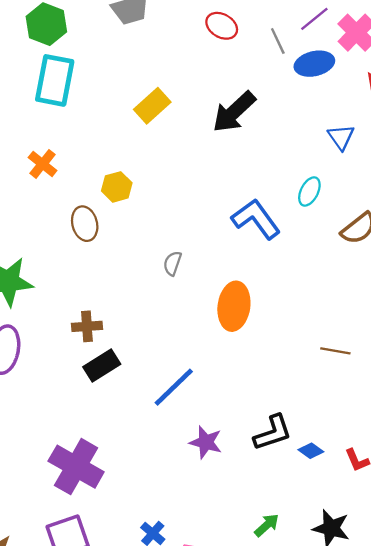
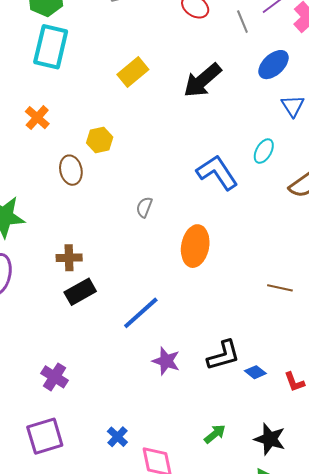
blue ellipse: (314, 64) -> (274, 65), moved, turned -32
purple cross: (76, 467) -> (55, 377), size x0.6

